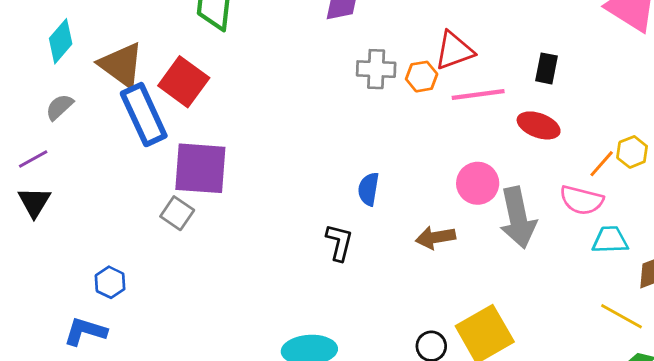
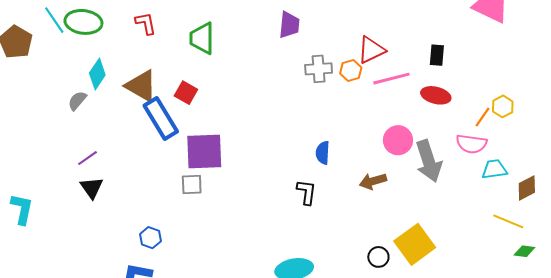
red square: (184, 82) -> (186, 93), size x0.7
gray semicircle: (59, 107) -> (77, 101), moved
gray square: (177, 213) -> (192, 184), turned -30

